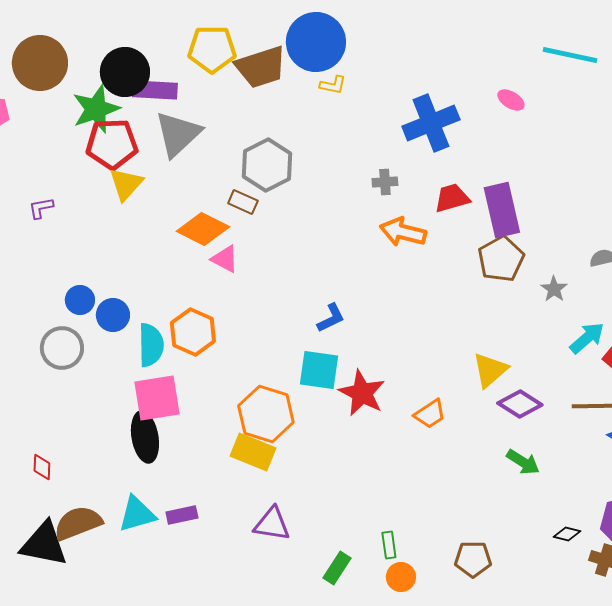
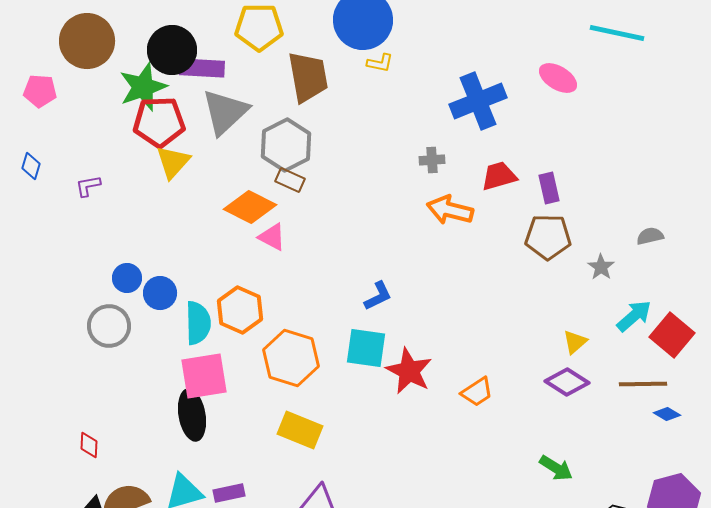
brown trapezoid: (261, 67) -> (308, 77), moved, turned -82
pink ellipse: (511, 100) -> (558, 78), size x1.4
gray hexagon: (267, 165) -> (286, 145), moved
purple rectangle: (502, 210) -> (549, 188), size x0.6
brown pentagon: (501, 259) -> (548, 237), turned 30
yellow triangle: (490, 370) -> (575, 342), moved, size x0.7
orange hexagon: (266, 414) -> (291, 358), moved
green arrow: (523, 462) -> (556, 468), moved

